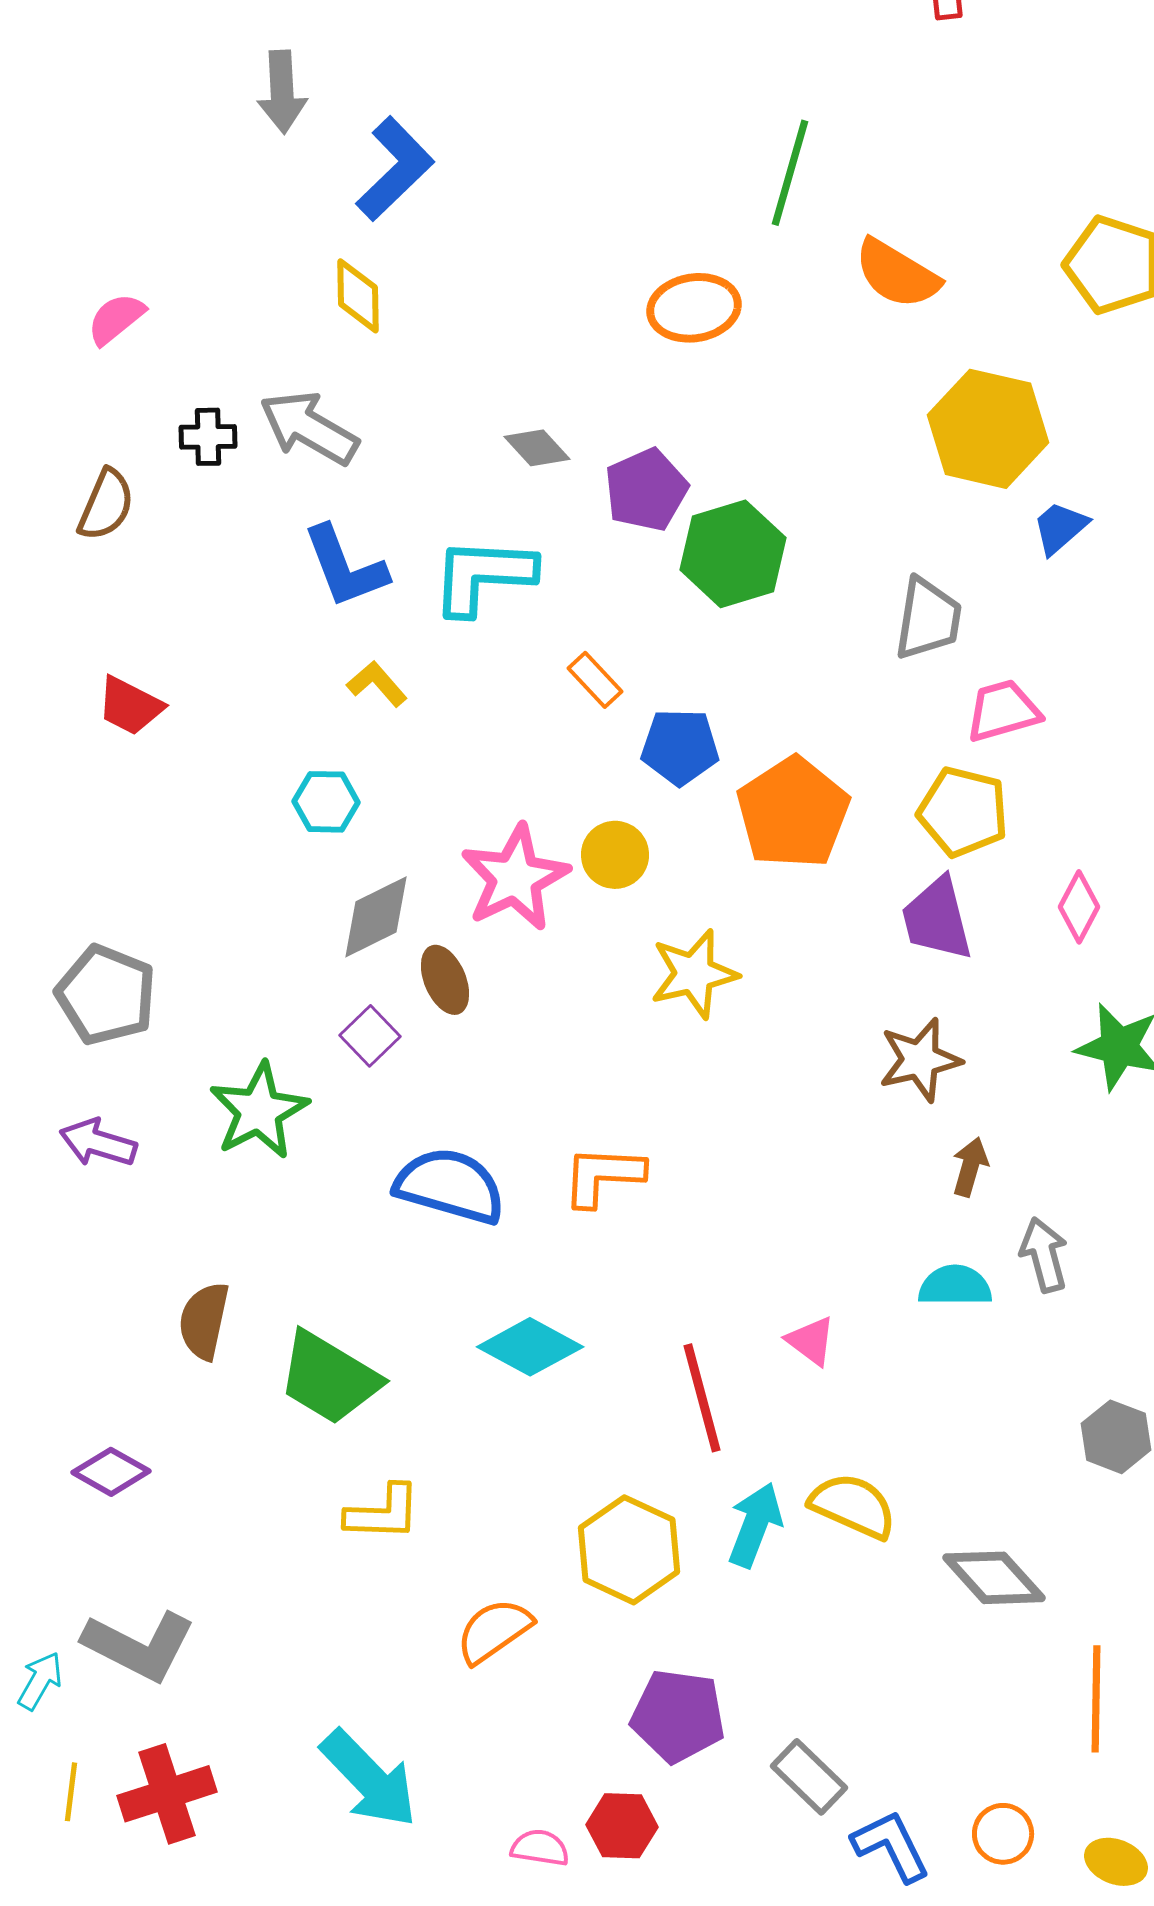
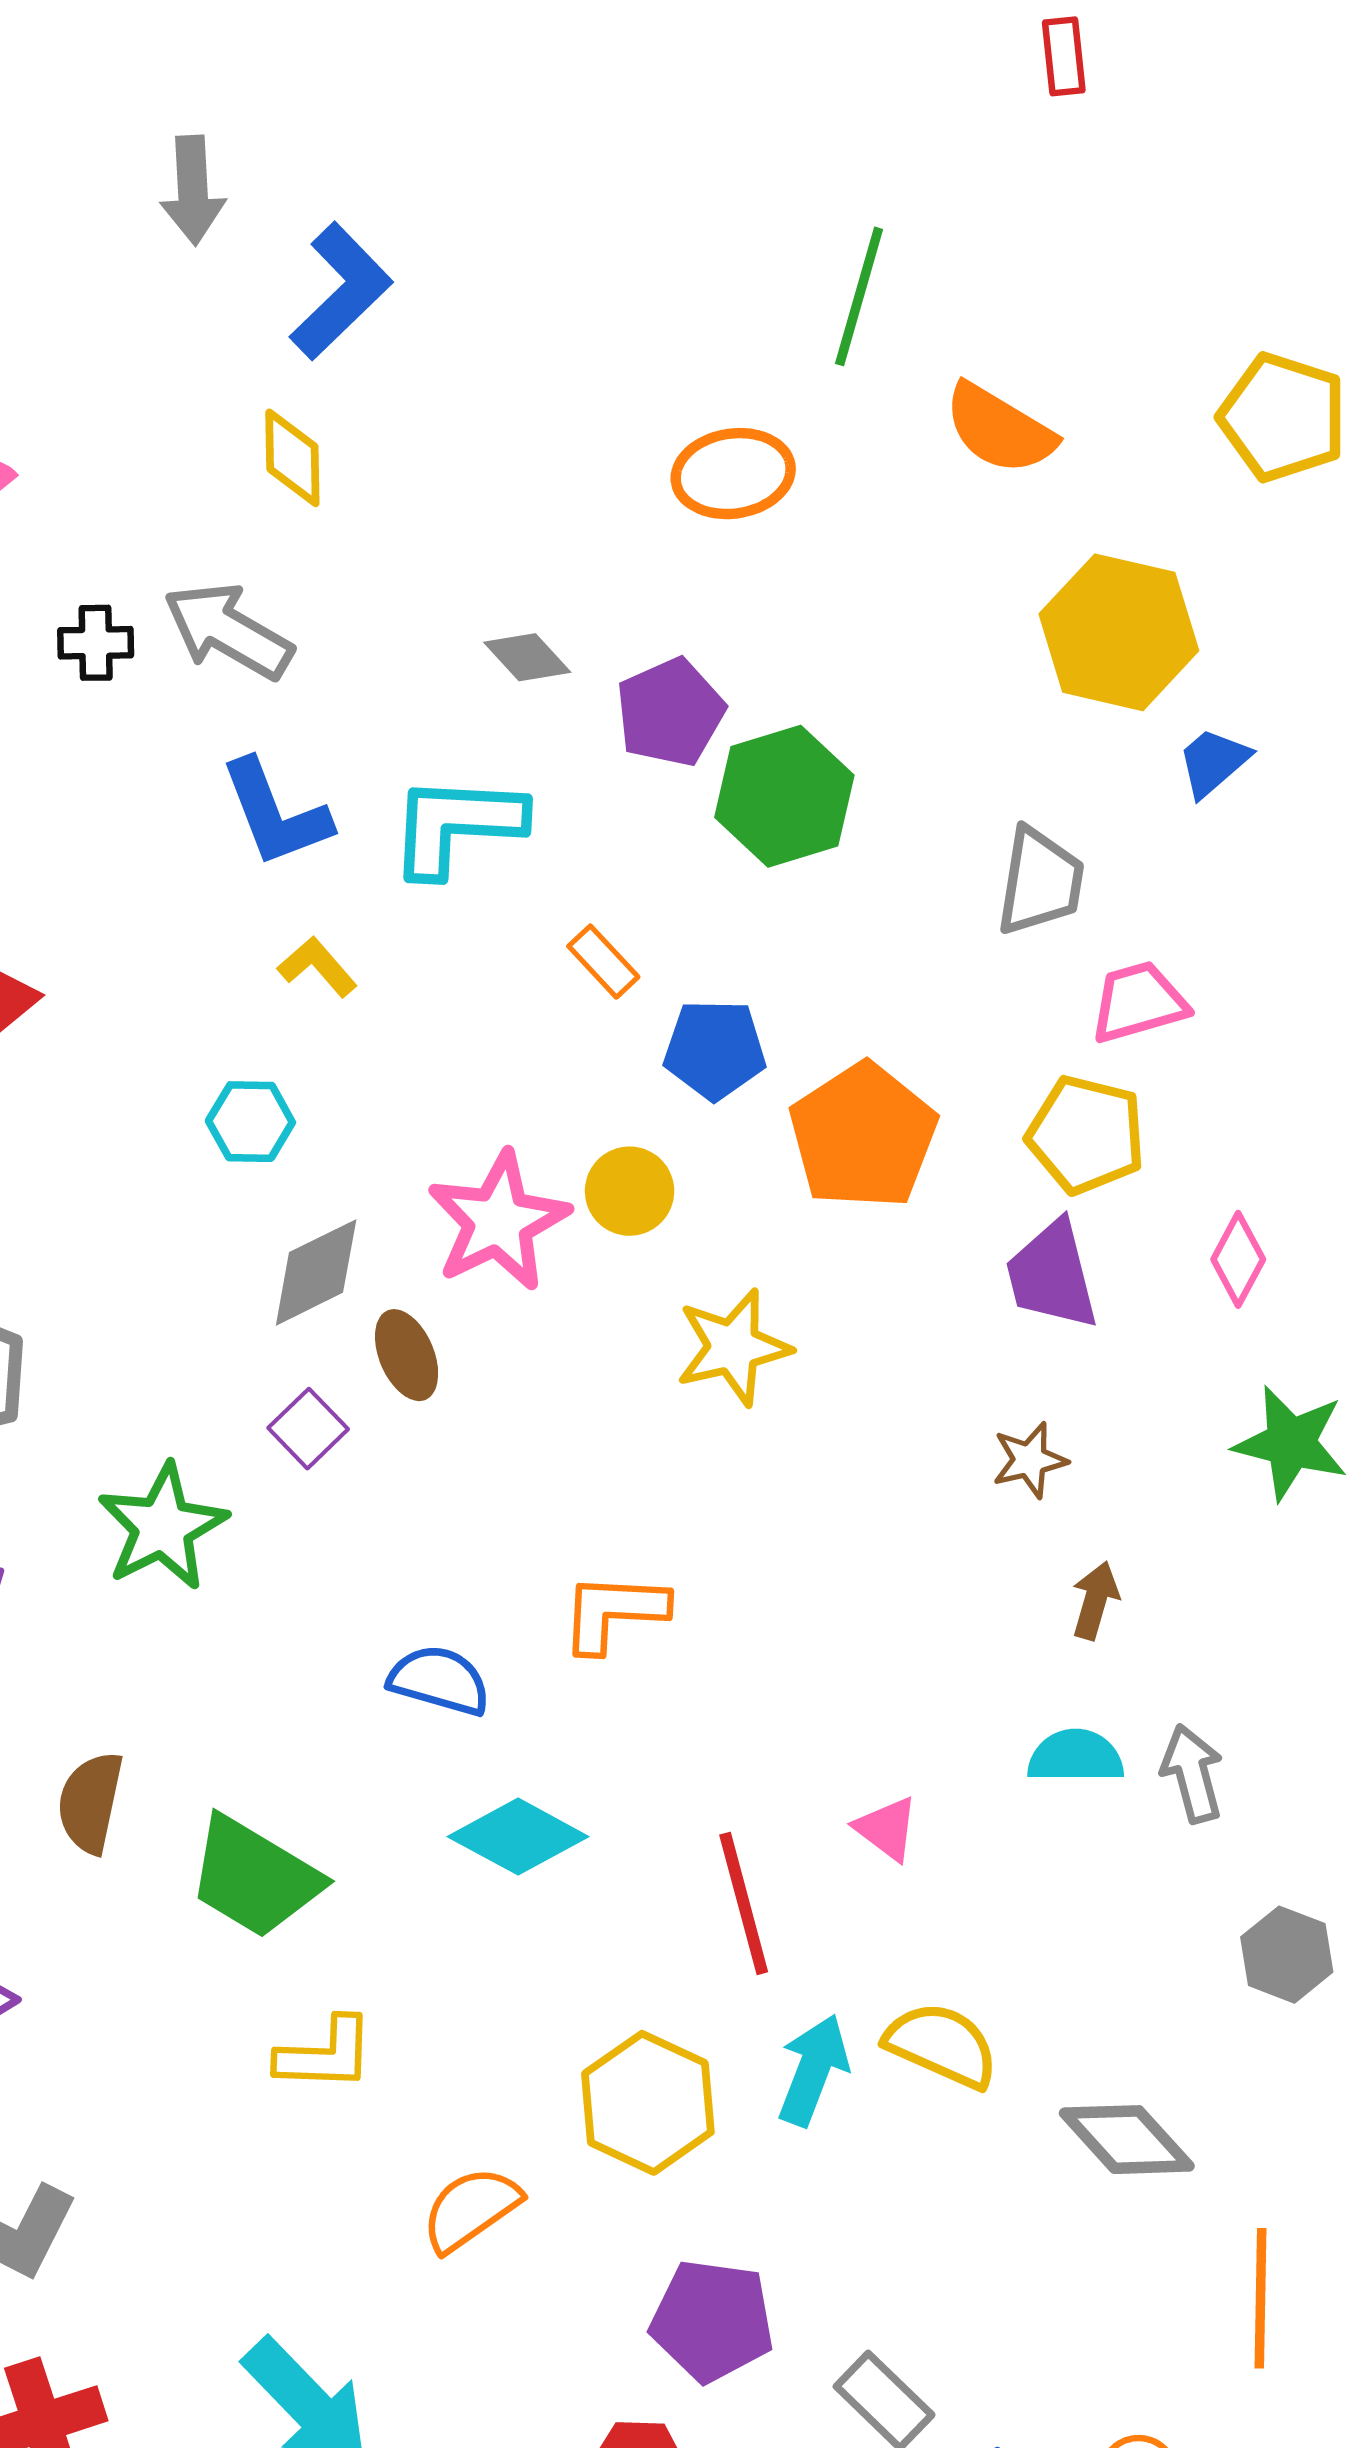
brown star: (920, 1060) -> (1030, 1460), size x0.7
blue semicircle: (450, 1186) -> (439, 1680), moved, size x0.7
gray arrow: (1044, 1255) -> (1192, 1774), moved

